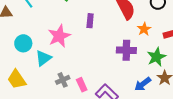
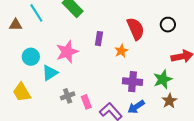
orange star: (144, 29) -> (121, 51), moved
purple cross: (126, 50) -> (133, 82), moved
blue arrow: (143, 84) -> (136, 107), moved

